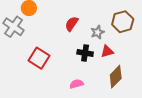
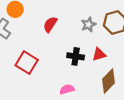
red semicircle: (72, 24) -> (50, 24), moved
gray star: (97, 32) -> (88, 25), moved

